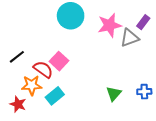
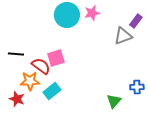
pink star: (110, 25) -> (92, 13), moved, size x0.7
black line: (17, 57) -> (16, 54), turned 42
pink square: (59, 61) -> (56, 58), turned 30
green triangle: (114, 94) -> (114, 101), moved

